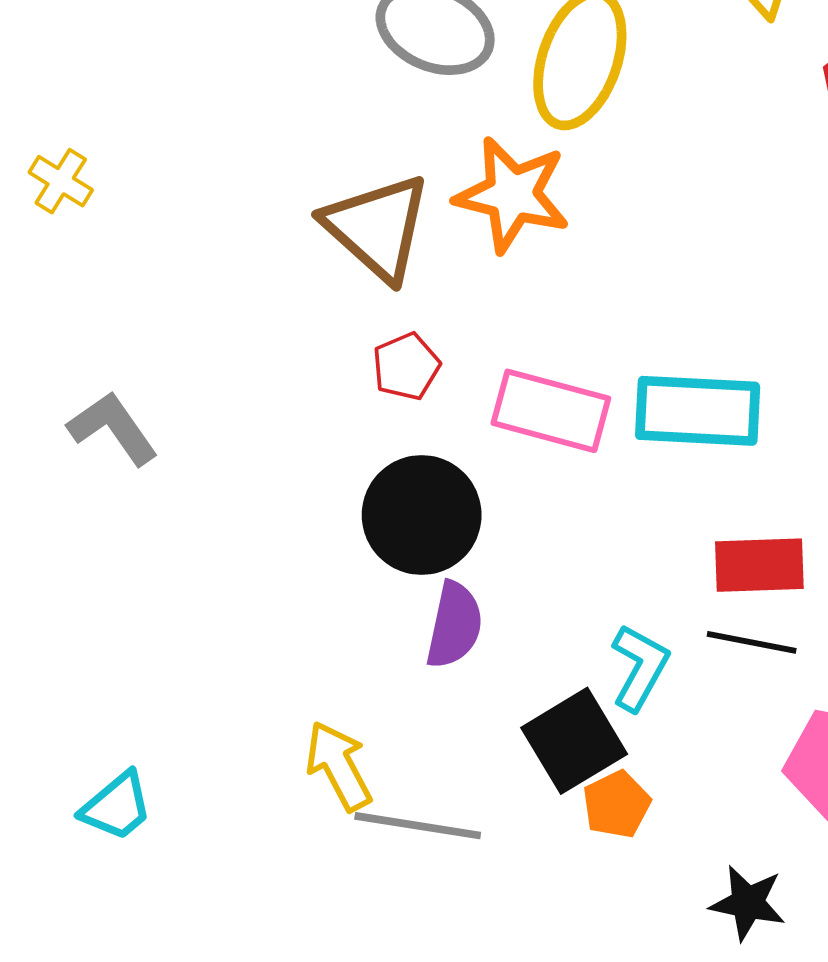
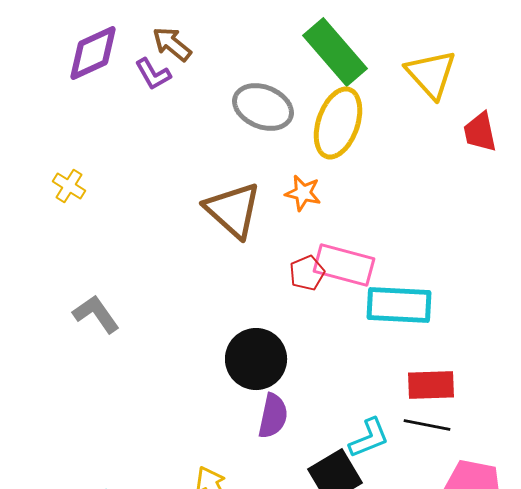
orange star: (512, 195) -> (303, 193), size x0.6
red pentagon: (406, 366) -> (307, 273), moved
pink rectangle: (551, 411) -> (344, 265), moved
cyan L-shape: (640, 667) -> (369, 438), turned 39

